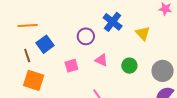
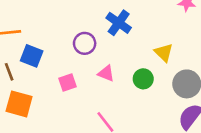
yellow triangle: (143, 33) -> (164, 53), moved
blue square: (45, 44) -> (32, 56), turned -30

